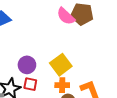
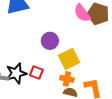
purple circle: (27, 65) -> (50, 41), moved

